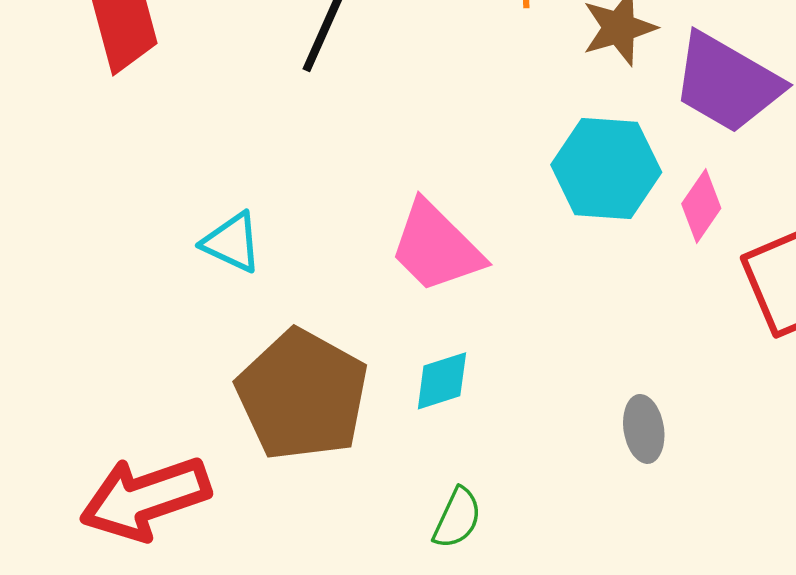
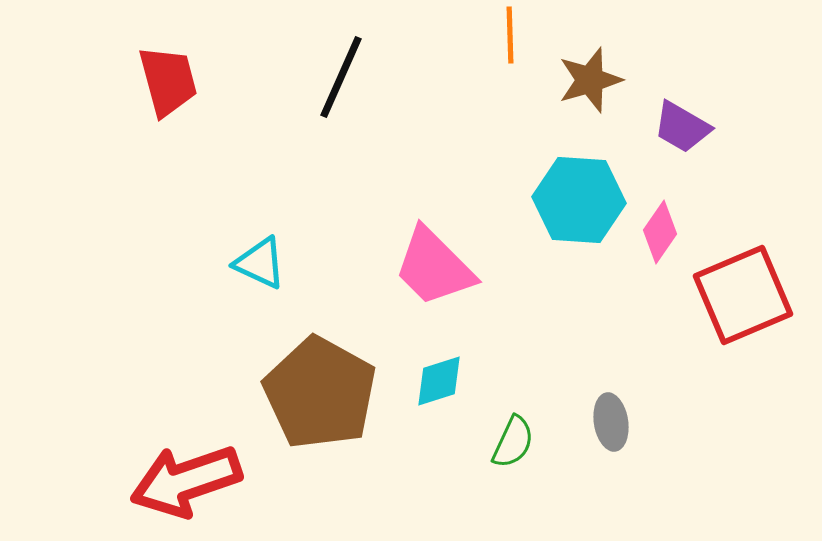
purple trapezoid: (727, 83) -> (682, 127), size x0.6
green semicircle: (457, 518) -> (513, 442), moved

